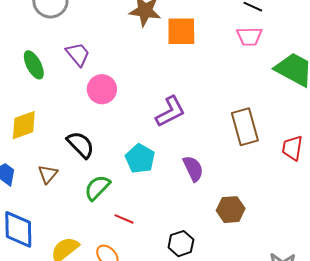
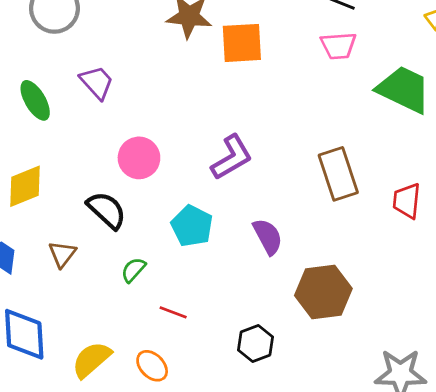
pink circle: (102, 89) -> (139, 158), moved
green semicircle: (97, 188) -> (133, 270), size x0.7
brown hexagon: (231, 210) -> (323, 292), size x1.4

